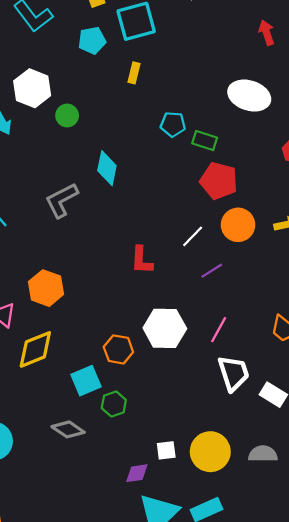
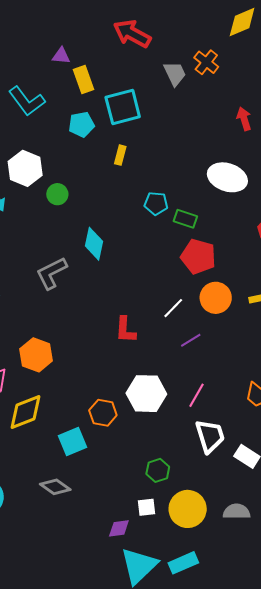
green hexagon: (114, 404) -> (158, 470), moved

